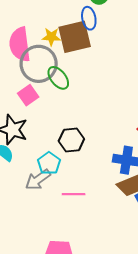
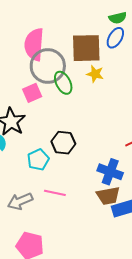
blue ellipse: (89, 18) -> (115, 38), moved, turned 30
yellow star: (51, 37) -> (95, 74), moved
gray arrow: (38, 180) -> (20, 201), moved

